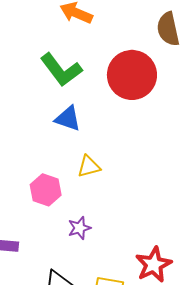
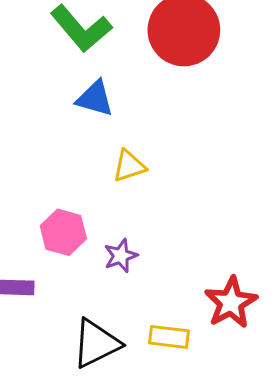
pink hexagon: (46, 190) -> (63, 232), moved

